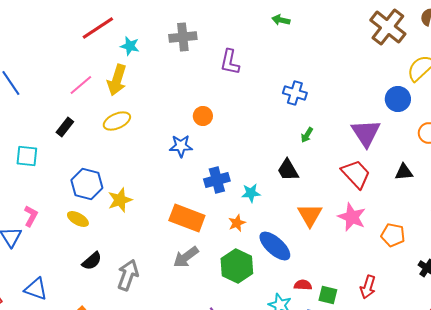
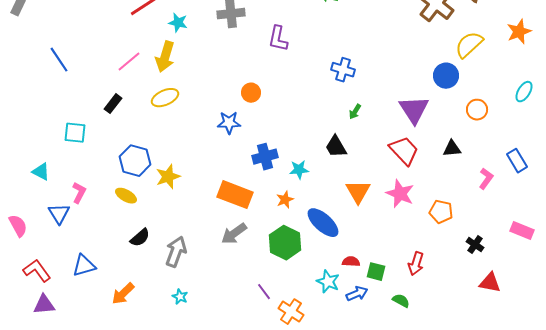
blue triangle: (36, 289) -> (84, 266), turned -35

